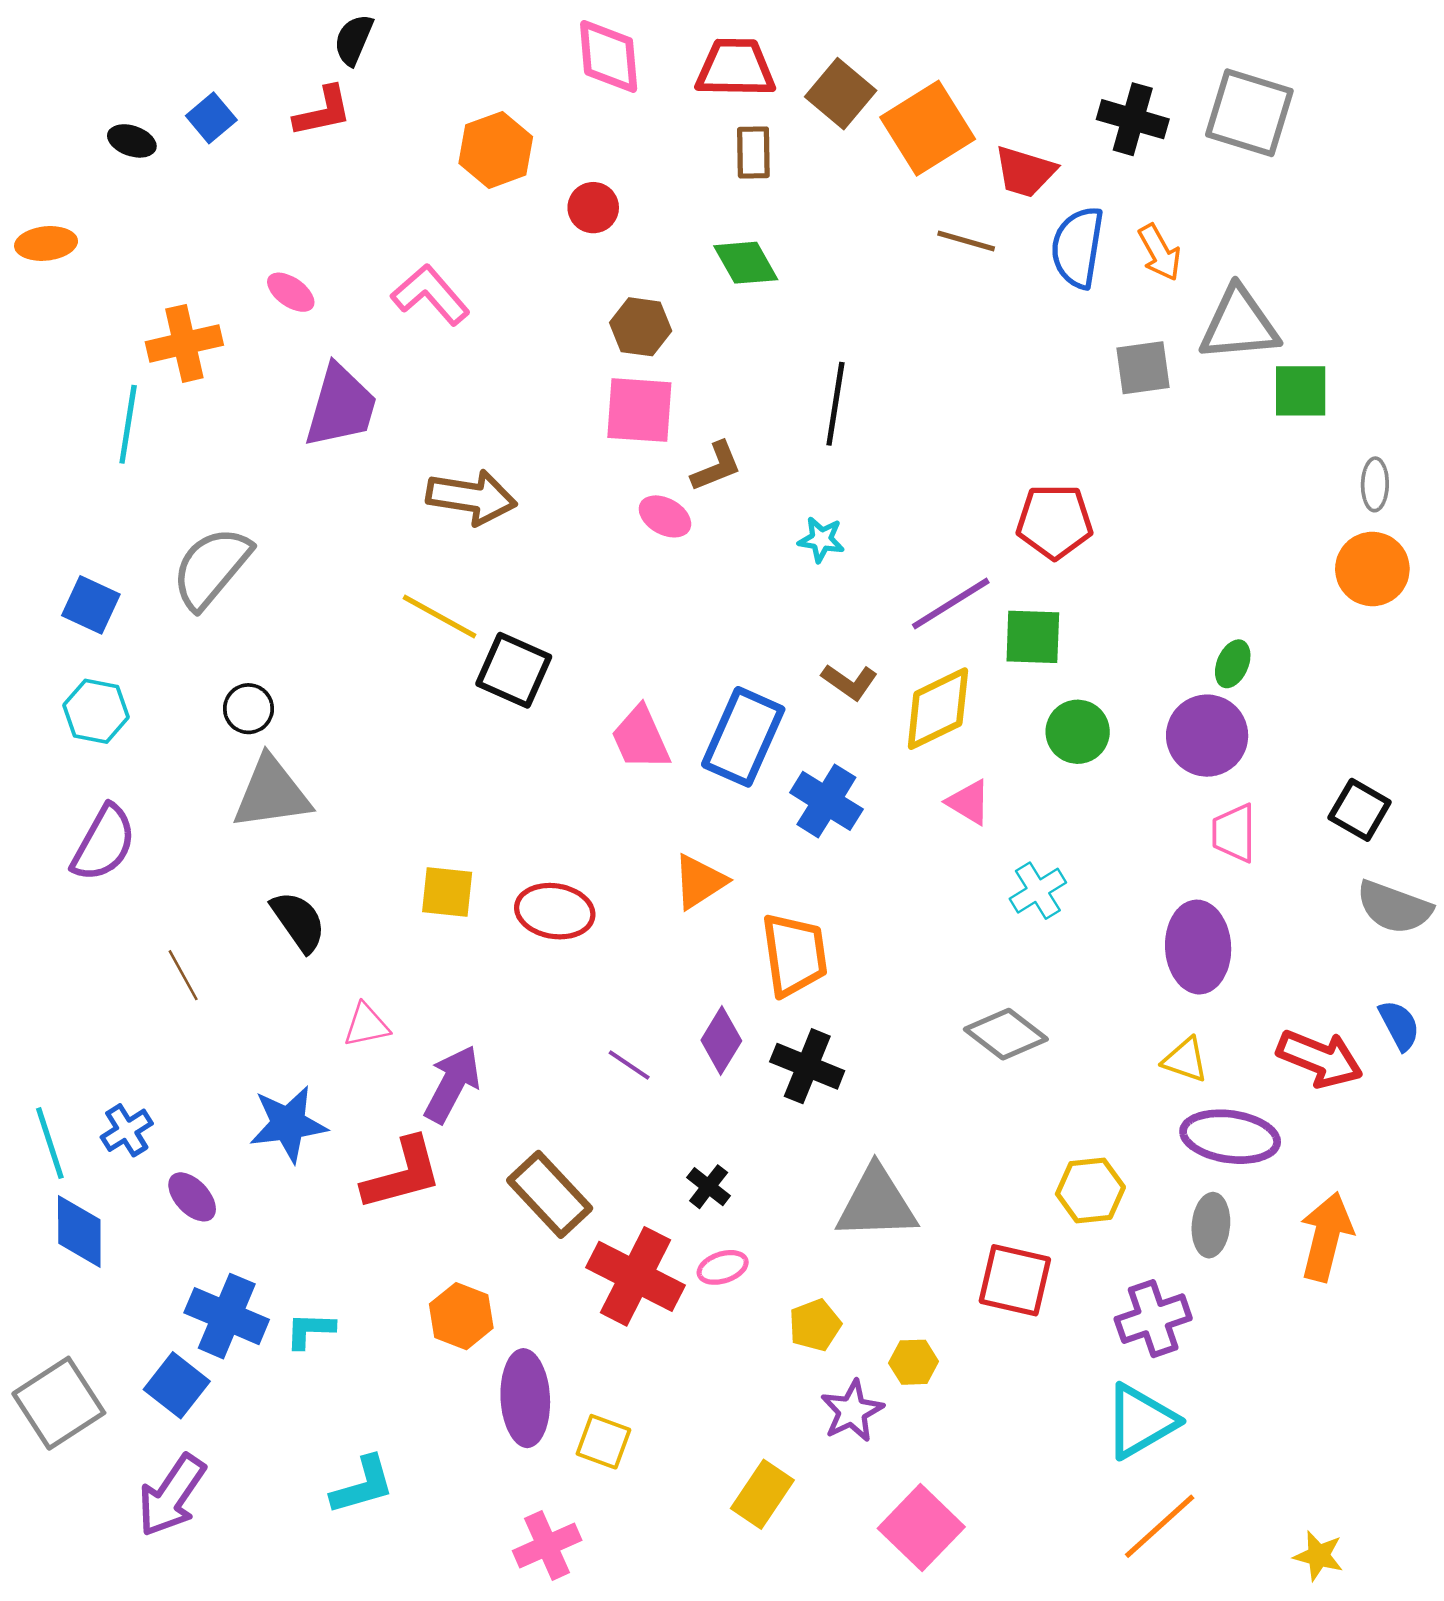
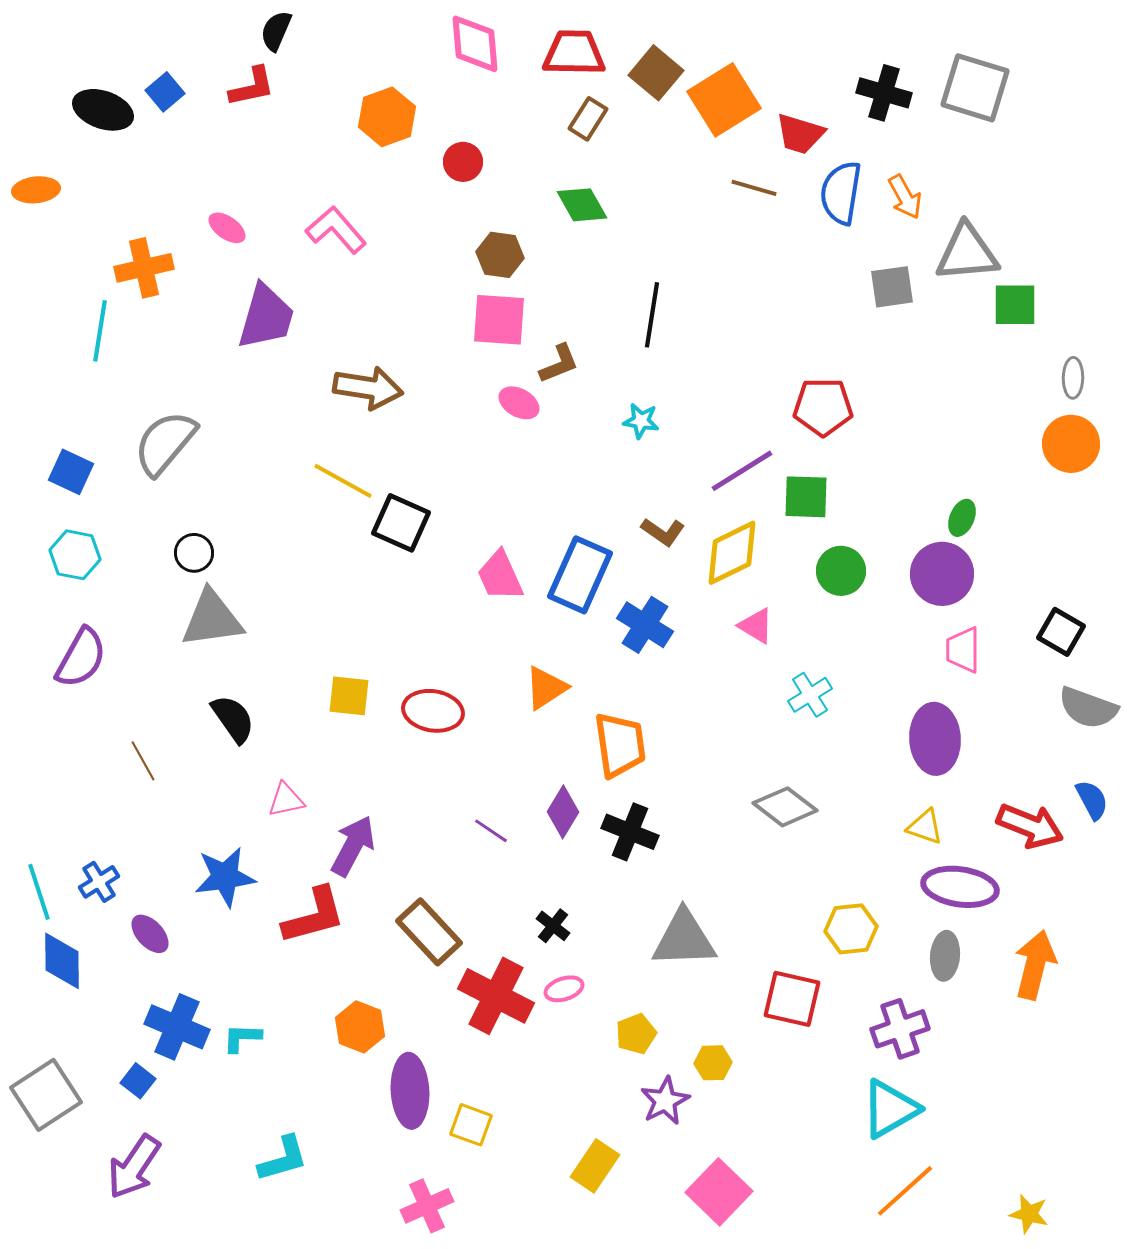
black ellipse: (132, 141) -> (103, 110), size x1.6
brown rectangle: (753, 152) -> (588, 119), turned 33
blue square: (177, 1385) -> (138, 1081), size x0.7

